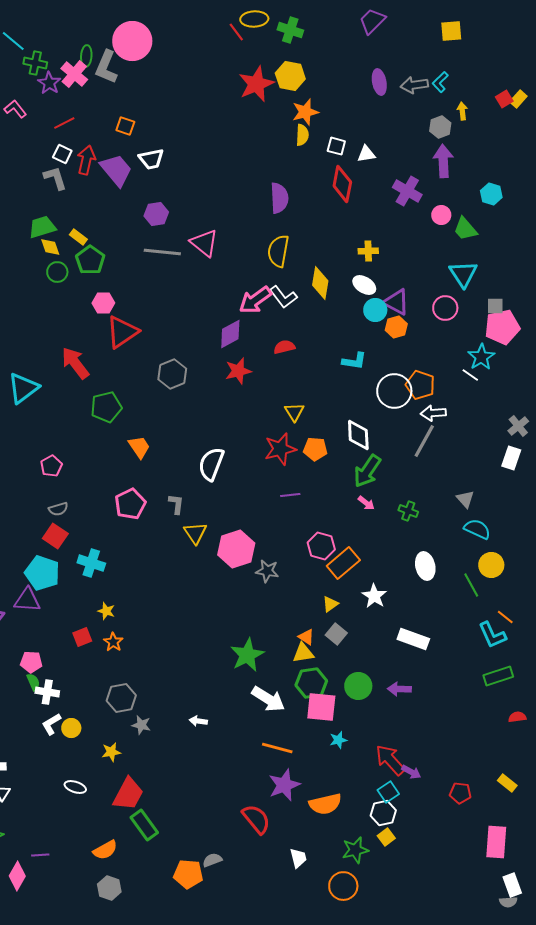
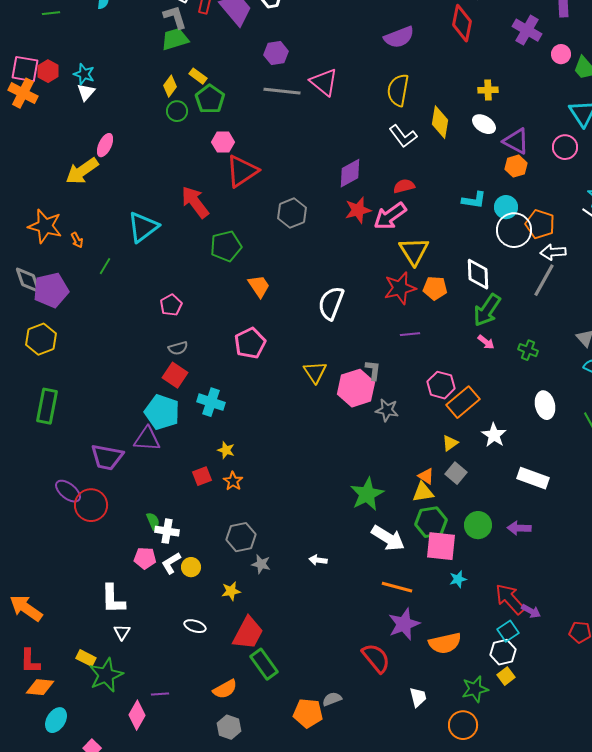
purple semicircle: (279, 198) -> (399, 37), turned 72
green trapezoid: (42, 227) -> (175, 39), moved
yellow diamond: (50, 247) -> (170, 86), turned 55
pink arrow: (255, 300) -> (390, 216), moved
cyan circle: (375, 310) -> (506, 207), moved
yellow triangle: (294, 412) -> (414, 251), size x1.5
gray L-shape: (176, 504) -> (373, 370), moved
pink pentagon: (31, 662) -> (145, 558), moved

